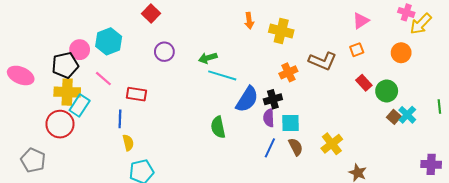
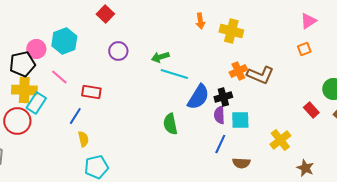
brown L-shape: (323, 61) -> (260, 75), moved
red rectangle: (364, 83) -> (311, 110), moved
blue line: (120, 119) -> (75, 116), turned 30
brown semicircle: (296, 147) -> (241, 163), moved, turned 120

